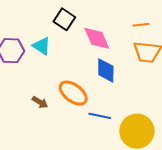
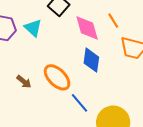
orange line: (141, 25) -> (113, 21), moved, turned 56
blue line: (100, 116) -> (80, 103), turned 30

